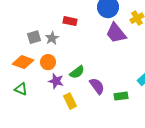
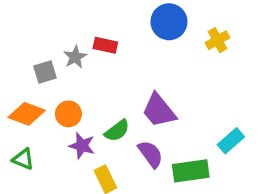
purple trapezoid: (116, 33) -> (159, 111), moved
gray star: (52, 38) -> (75, 57), moved
green rectangle: (121, 96) -> (191, 171), size x1.5

